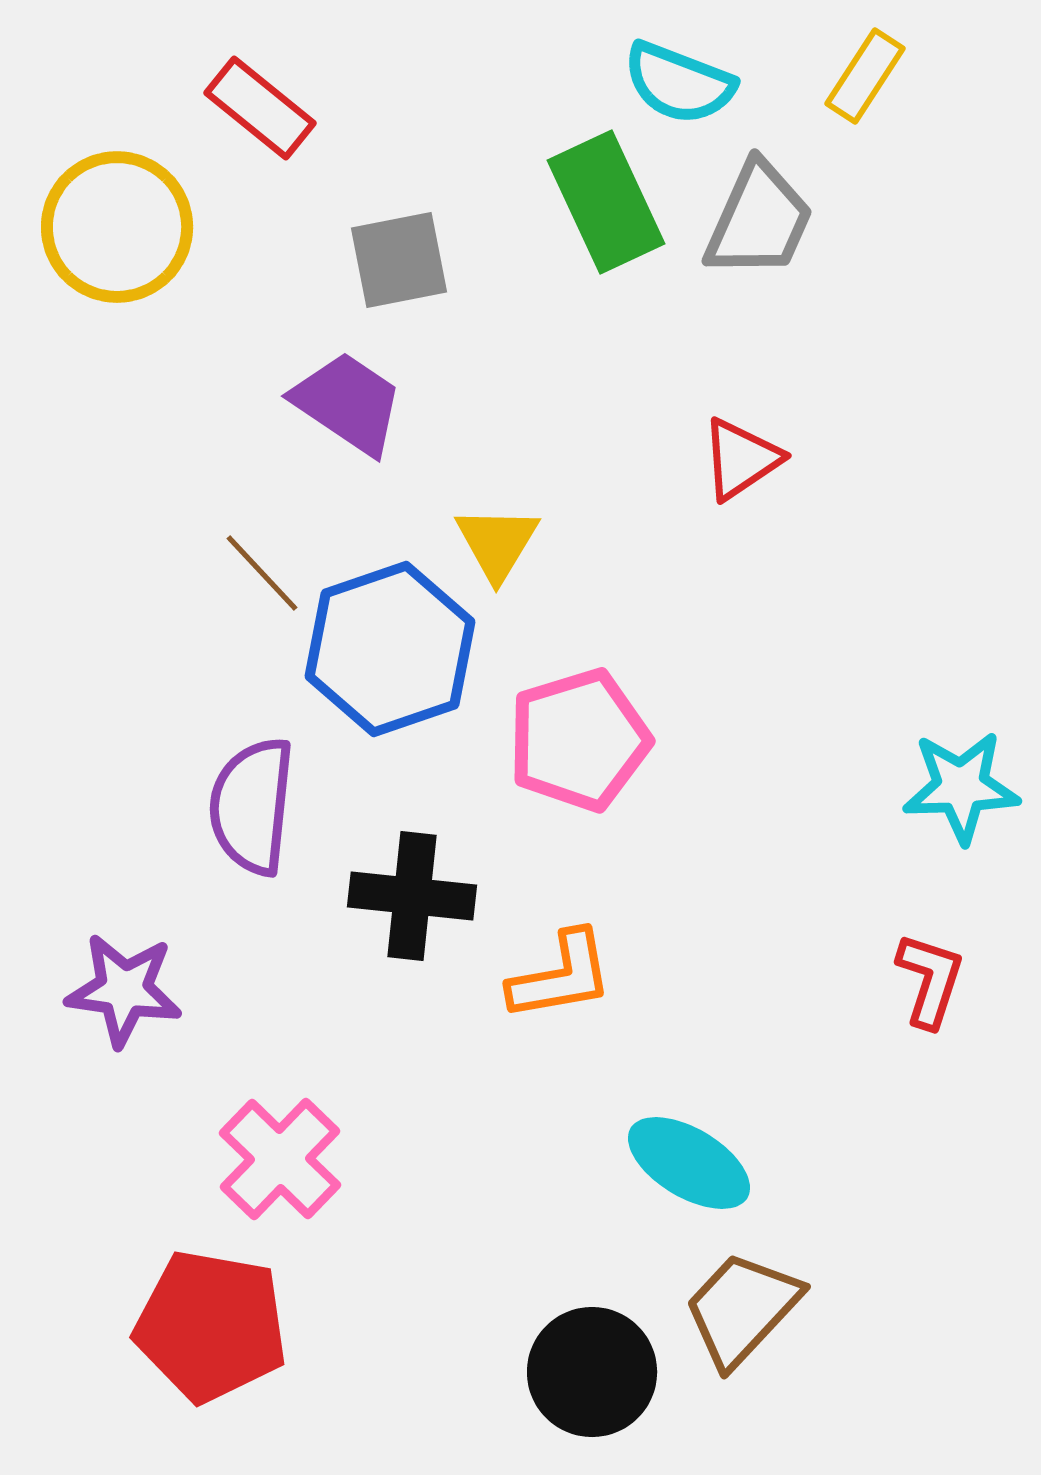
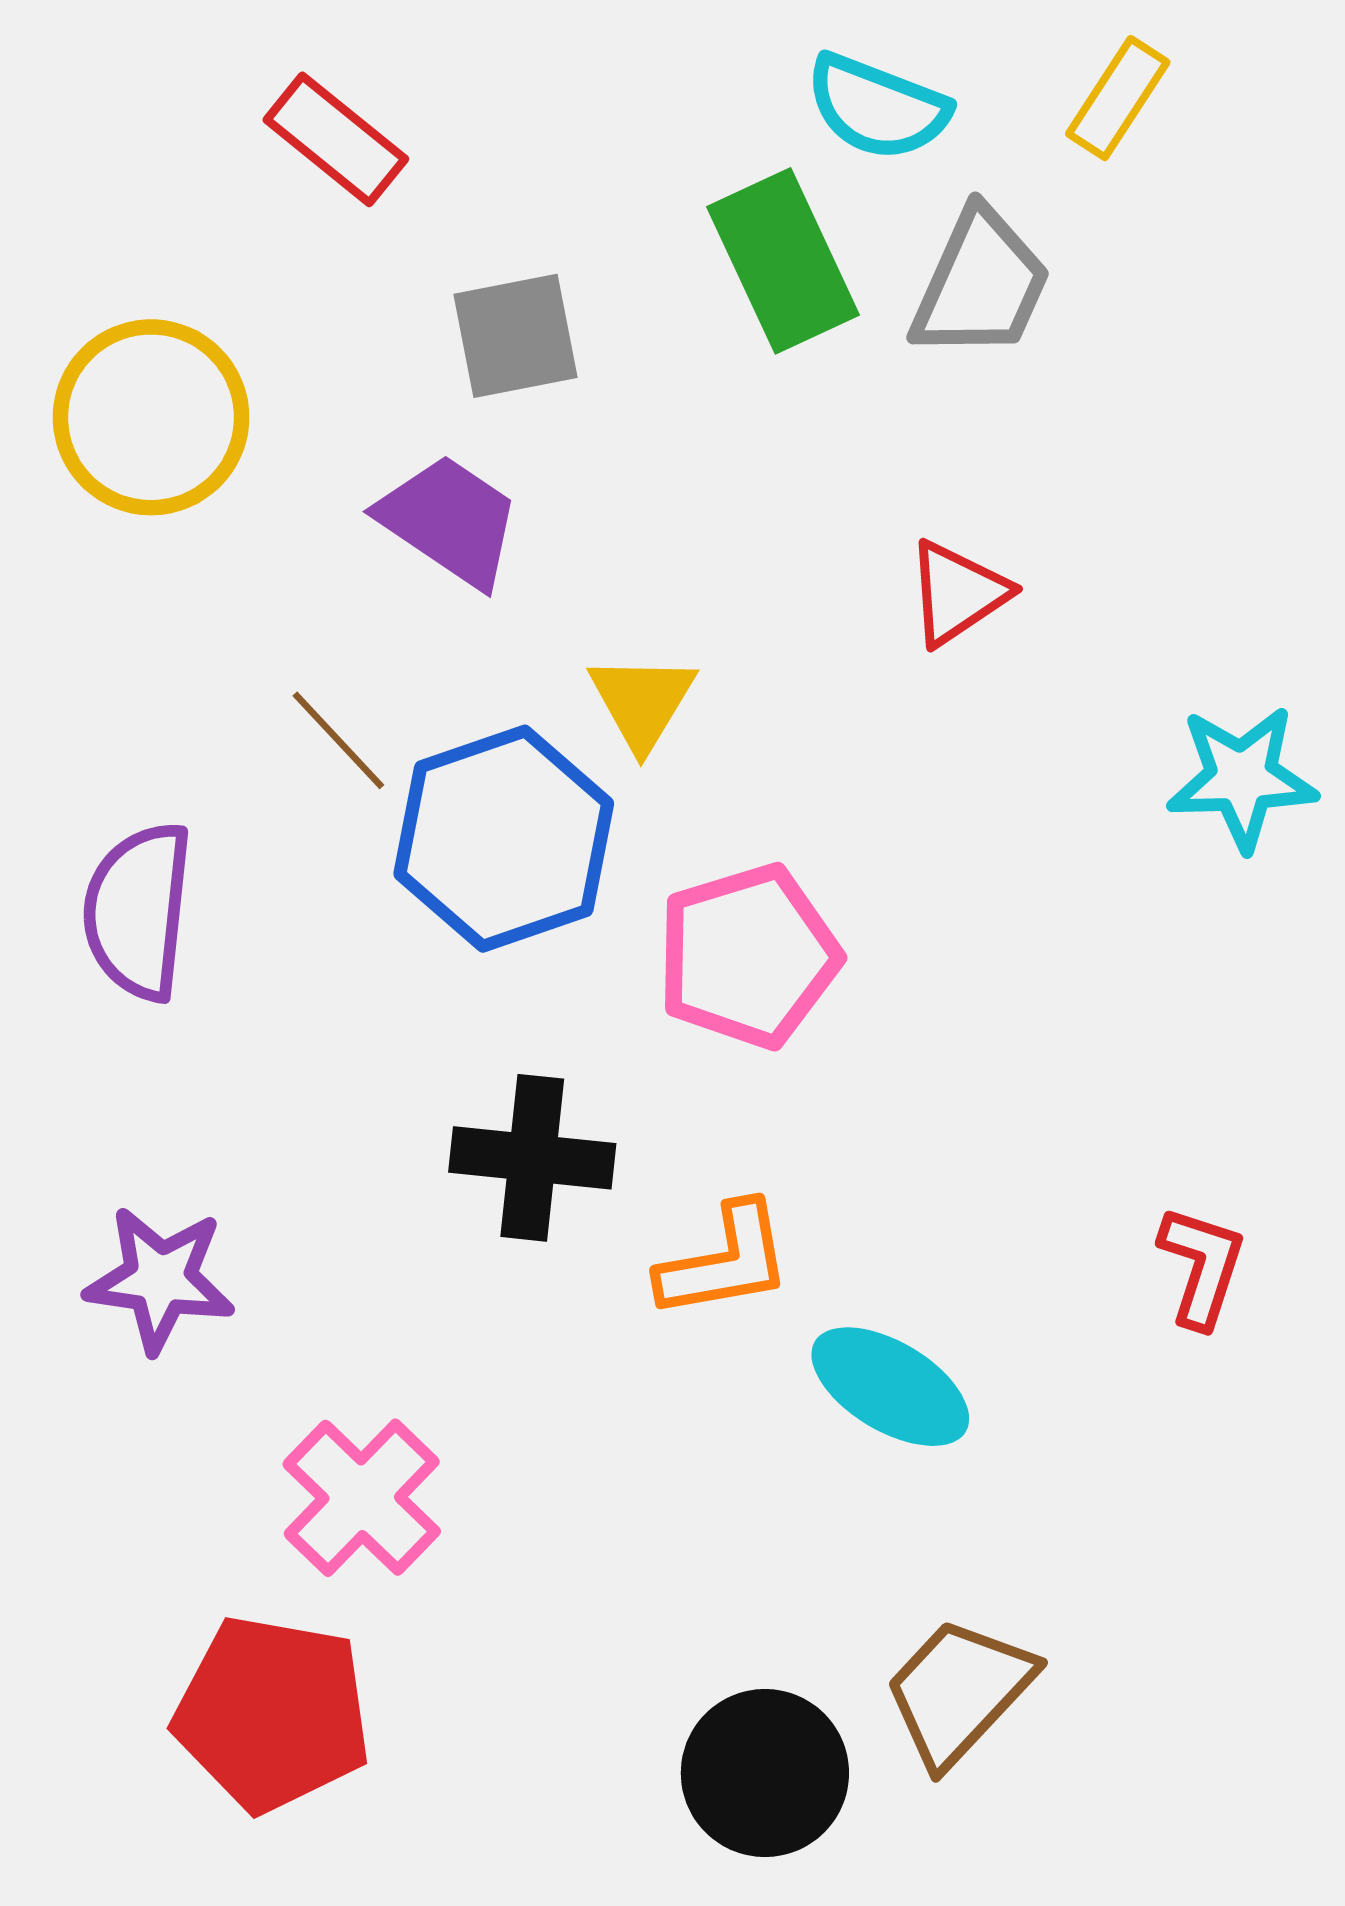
yellow circle: (117, 227) -> (151, 417), moved
cyan star: (961, 787) -> (1242, 778), moved
purple semicircle: (252, 806) -> (138, 911), moved
cyan ellipse: (689, 1163) -> (890, 1387), moved

